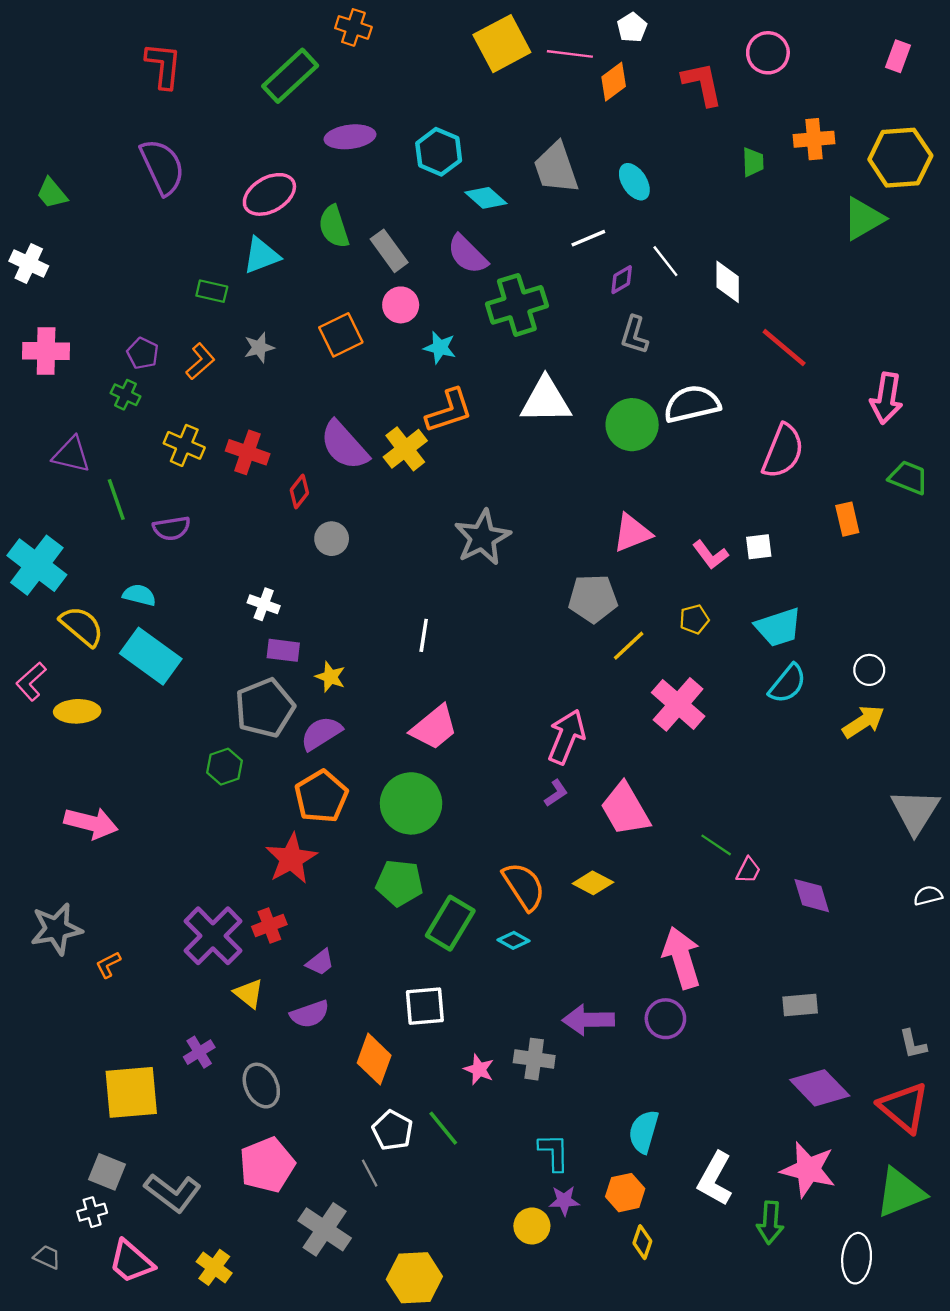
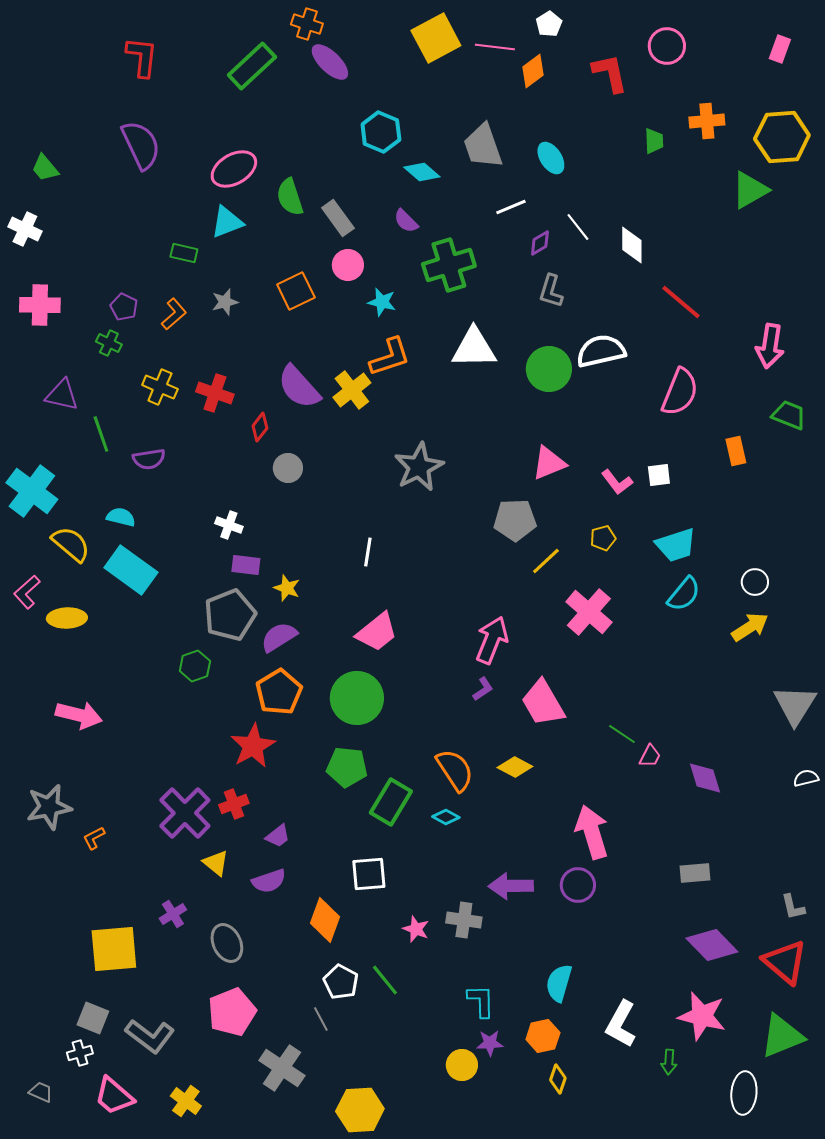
purple ellipse: (350, 137) -> (330, 62), moved, turned 51
purple semicircle: (467, 254) -> (406, 221), size x0.7
green arrow: (770, 1223) -> (669, 1062), size x0.7

